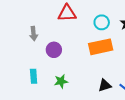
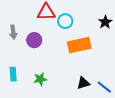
cyan circle: (102, 22) -> (65, 21), moved
purple circle: (54, 50) -> (34, 40), moved

